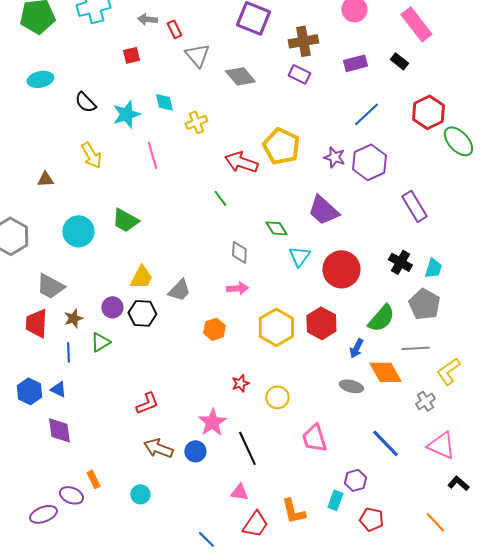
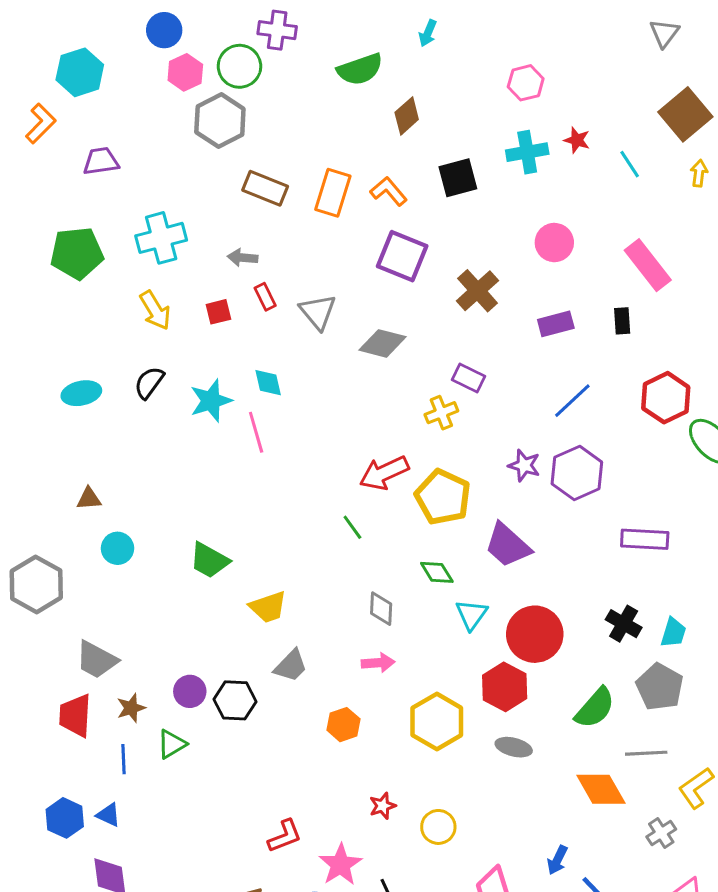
red rectangle: (174, 29) -> (265, 297), moved
brown cross: (303, 41) -> (478, 291), turned -32
black rectangle: (399, 61) -> (622, 321), turned 48
purple rectangle: (299, 74) -> (468, 378), moved
gray diamond: (240, 76) -> (383, 343), turned -36
cyan ellipse: (40, 79) -> (81, 393), moved
black semicircle: (85, 102) -> (149, 383), turned 80
yellow cross: (196, 122) -> (441, 413), moved
yellow pentagon: (281, 146) -> (443, 497), moved
yellow arrow: (91, 155) -> (155, 310), moved
pink line: (152, 155) -> (256, 432), moved
red arrow: (241, 162) -> (384, 473), turned -44
purple rectangle: (414, 206) -> (645, 539), turned -56
cyan circle: (78, 231) -> (117, 548), moved, size x0.7
yellow trapezoid: (141, 277) -> (268, 607), moved, turned 44
red hexagon: (321, 323) -> (505, 687), moved
blue arrow: (356, 348) -> (557, 860), moved
gray ellipse: (351, 386) -> (514, 747), moved
red L-shape: (147, 403) -> (285, 836), moved

